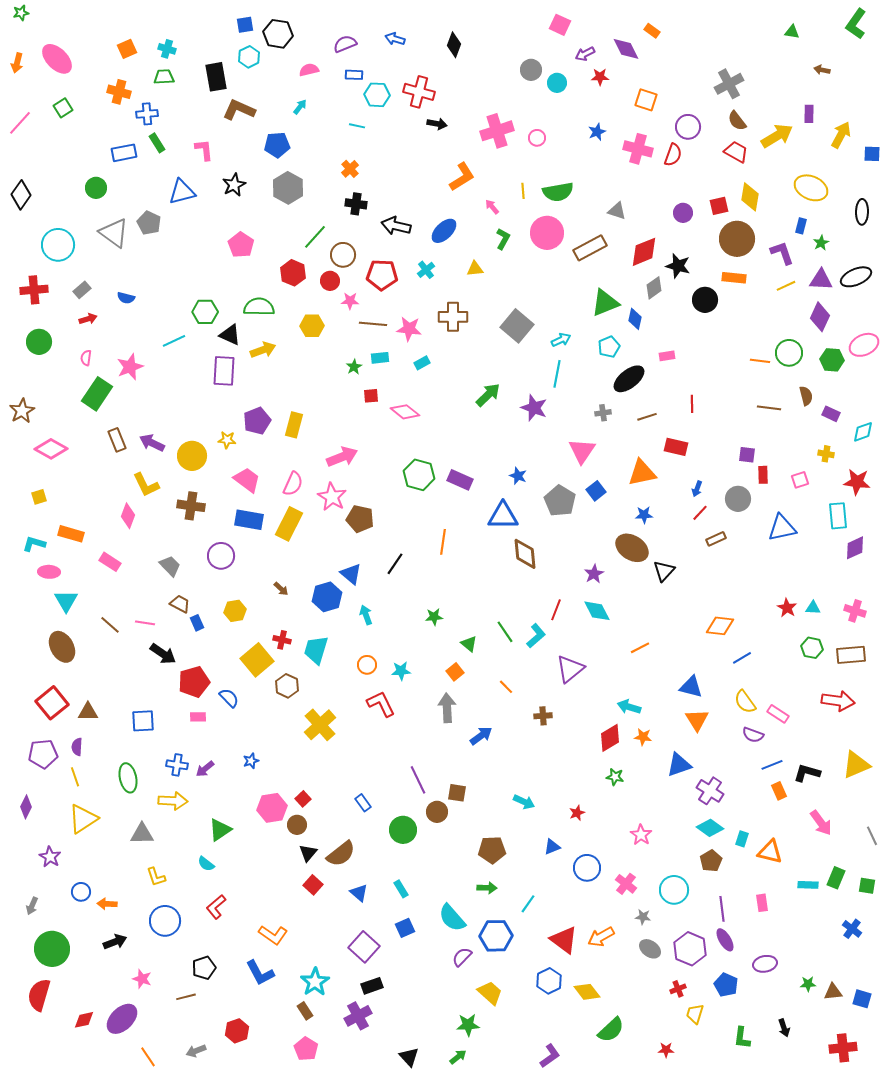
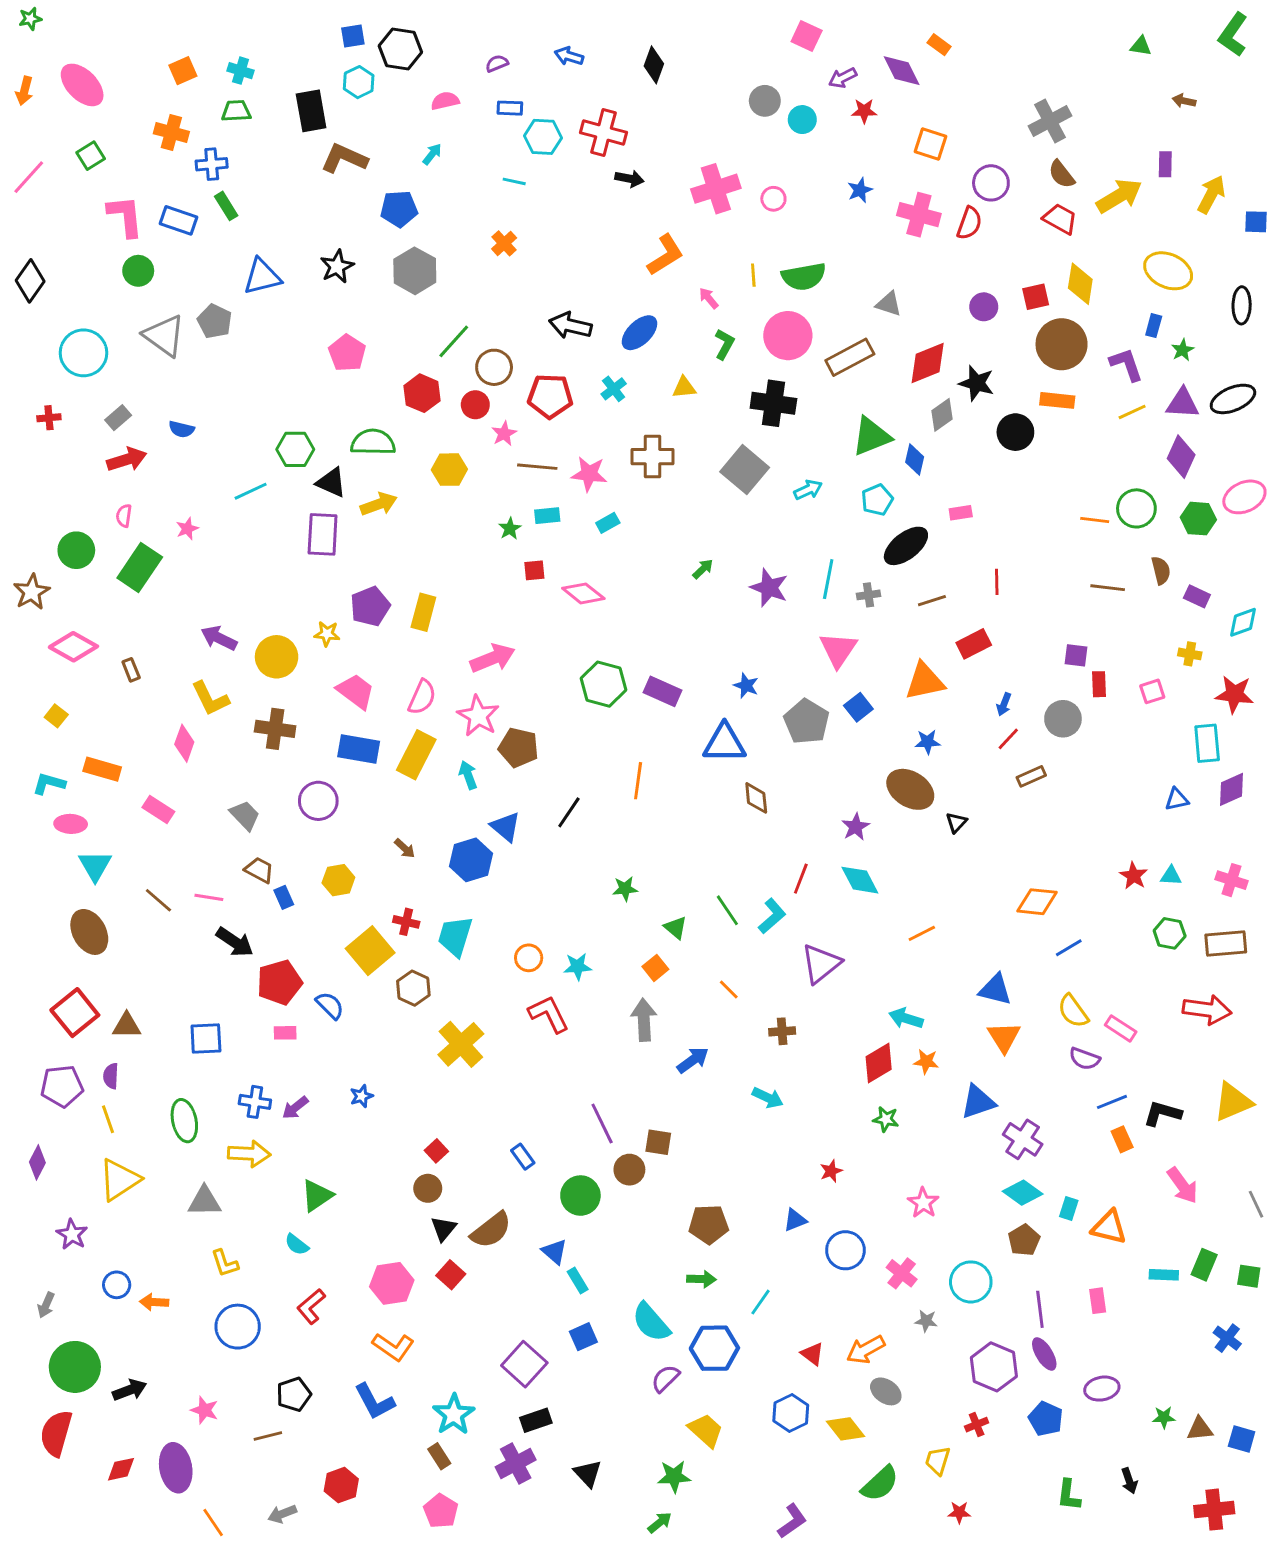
purple semicircle: (345, 44) -> (497, 63), size x0.7
pink L-shape: (204, 150) -> (125, 216), moved, size x1.4
blue rectangle: (124, 153) -> (179, 220), turned 30
black cross: (356, 204) -> (773, 403), moved, size x1.4
red cross: (34, 290) -> (49, 418), size x0.6
pink star: (350, 301) -> (504, 434), turned -30
red arrow: (88, 319) -> (127, 459), size x1.5
green circle: (39, 342) -> (76, 550), moved
pink star: (130, 367) -> (187, 529), size x0.6
cyan line: (557, 374) -> (828, 579), moved
green arrow: (488, 395) -> (703, 569), size x0.6
brown rectangle: (117, 440) -> (131, 670), moved, size x0.7
red rectangle: (676, 447) -> (974, 644), turned -40
yellow square: (39, 497) -> (56, 716), turned -35
blue triangle: (782, 528) -> (1177, 799), moved, size x0.6
brown diamond: (525, 554) -> (756, 798), size x0.7
black triangle: (664, 571) -> (956, 822), size x0.7
cyan arrow: (366, 615) -> (468, 775), moved
cyan arrow: (524, 802) -> (768, 1098), moved
pink hexagon: (272, 808) -> (392, 1283), moved
blue triangle: (359, 893) -> (555, 1252), moved
red triangle: (564, 940) -> (812, 1354), size x0.6
black arrow: (115, 942) -> (130, 1390), moved
gray ellipse: (650, 949) -> (886, 1391), moved
yellow trapezoid: (695, 1014) -> (938, 1461), moved
purple ellipse: (122, 1019) -> (176, 1468), turned -56
black triangle: (409, 1057) -> (588, 1474), moved

